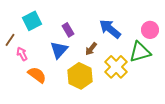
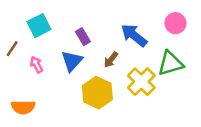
pink circle: (150, 30) -> (175, 23), moved
pink arrow: (22, 54) -> (37, 65), moved
orange semicircle: (37, 75) -> (23, 107), moved, turned 144

